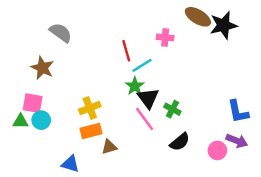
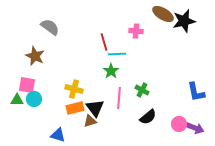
cyan line: (142, 65) -> (117, 54), turned 30
black triangle: (148, 98) -> (95, 108), moved
yellow cross: (90, 108) -> (74, 89), turned 36
pink line: (144, 119) -> (119, 98), turned 40
purple arrow: (237, 141) -> (195, 128), moved

